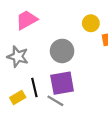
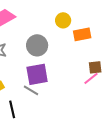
black line: (34, 88) -> (12, 109), moved

